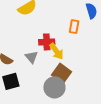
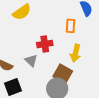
yellow arrow: (56, 51) -> (76, 53), moved, turned 54

